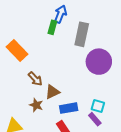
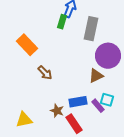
brown triangle: (52, 92) -> (96, 76), moved
brown star: (36, 105) -> (57, 111), moved
purple rectangle: (95, 119) -> (98, 106), moved

